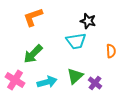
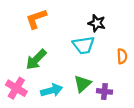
purple cross: (95, 83) -> (104, 91), turned -32

